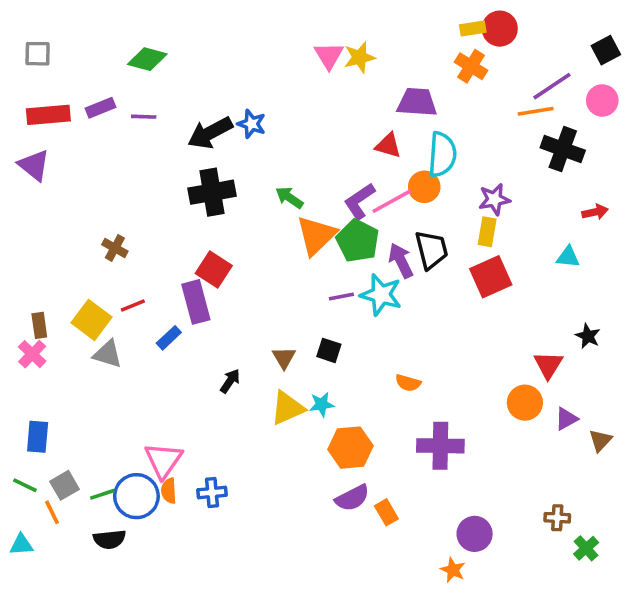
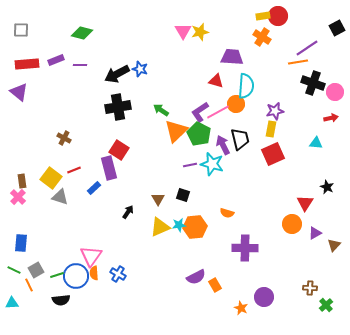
pink circle: (602, 100) -> (335, 92), moved
orange hexagon: (350, 448) -> (195, 227), moved
blue cross: (212, 493) -> (118, 274), turned 35
orange star: (453, 570) -> (241, 308), moved

